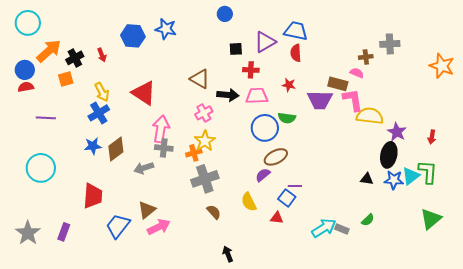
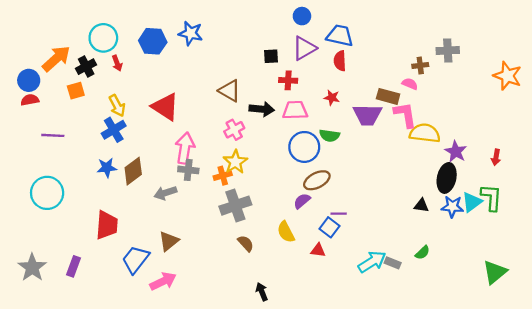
blue circle: (225, 14) -> (302, 16), moved
cyan circle: (28, 23) -> (103, 38), moved
green triangle: (431, 219) -> (495, 272), moved
pink arrow: (159, 227) -> (163, 281), moved

